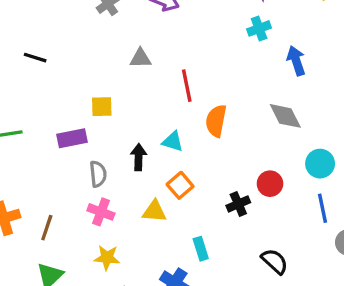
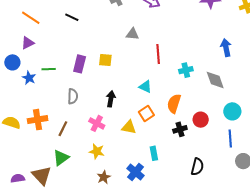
cyan cross: (259, 28) -> (186, 70), moved
black line: (35, 58) -> (72, 17), moved
orange semicircle: (216, 121) -> (174, 104), moved
purple rectangle: (72, 138) -> (80, 64), moved, turned -72
black arrow: (139, 157) -> (111, 99), moved
gray semicircle: (98, 174) -> (73, 96), moved
black semicircle: (275, 261) -> (197, 167), turned 54

